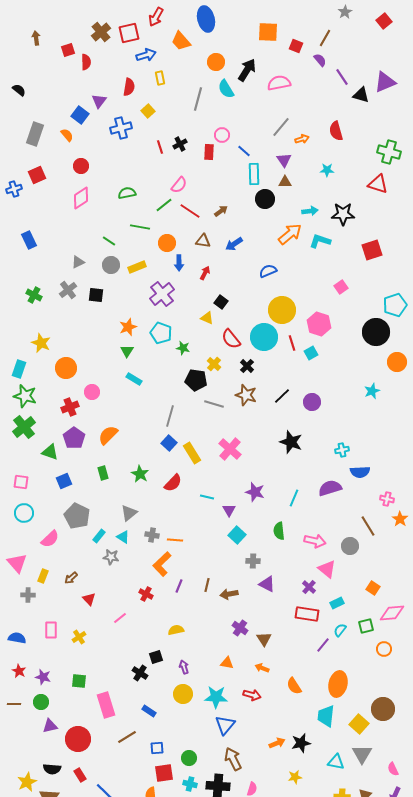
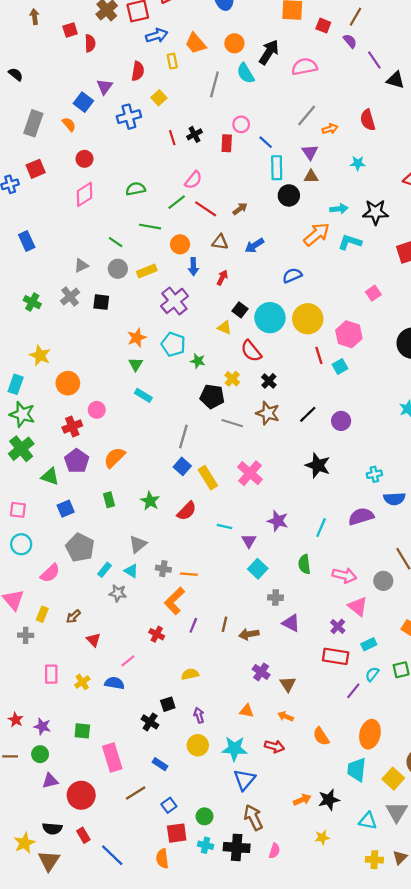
orange trapezoid: (181, 41) -> (196, 43), moved
cyan circle: (264, 337) -> (270, 318), moved
blue semicircle: (17, 638) -> (114, 683), moved
blue square: (157, 748) -> (169, 805), turned -32

